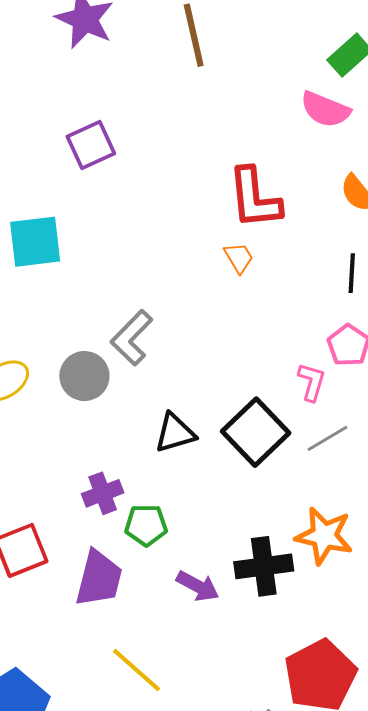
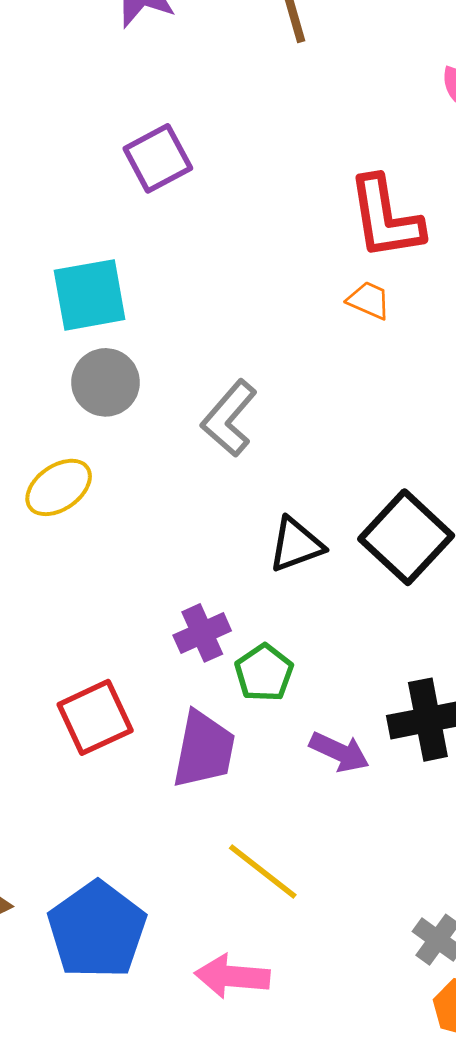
orange trapezoid: (239, 258) -> (369, 300), turned -32
gray circle: (84, 376) -> (106, 382), moved
green pentagon: (146, 525) -> (264, 673), turned -30

